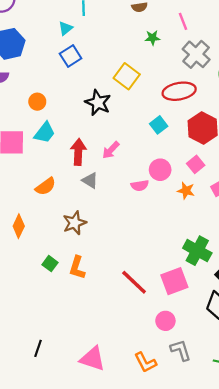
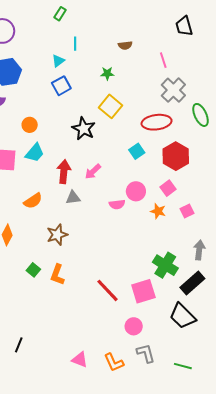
green star: (153, 38) -> (107, 73), moved
gray triangle: (90, 180) -> (73, 198), turned -42
pink triangle: (92, 359) -> (80, 360), moved, size x0.7

